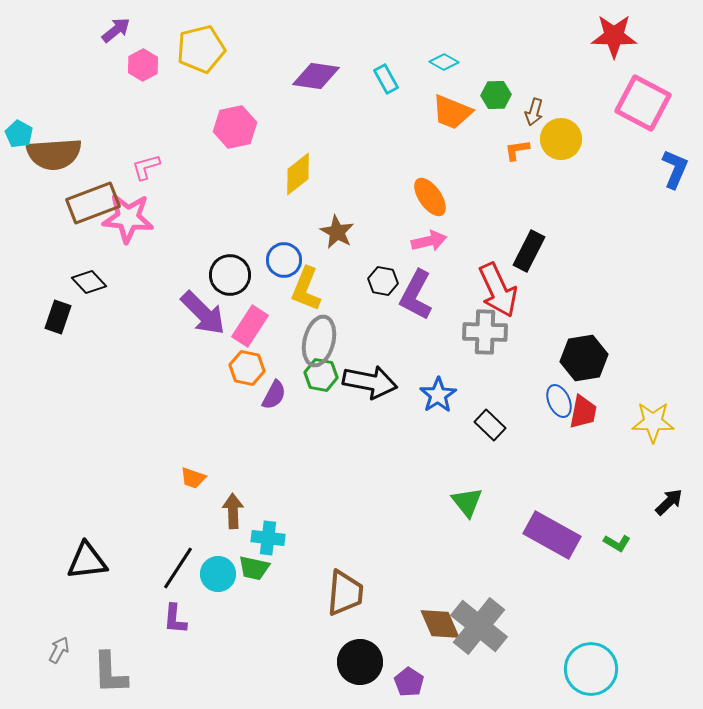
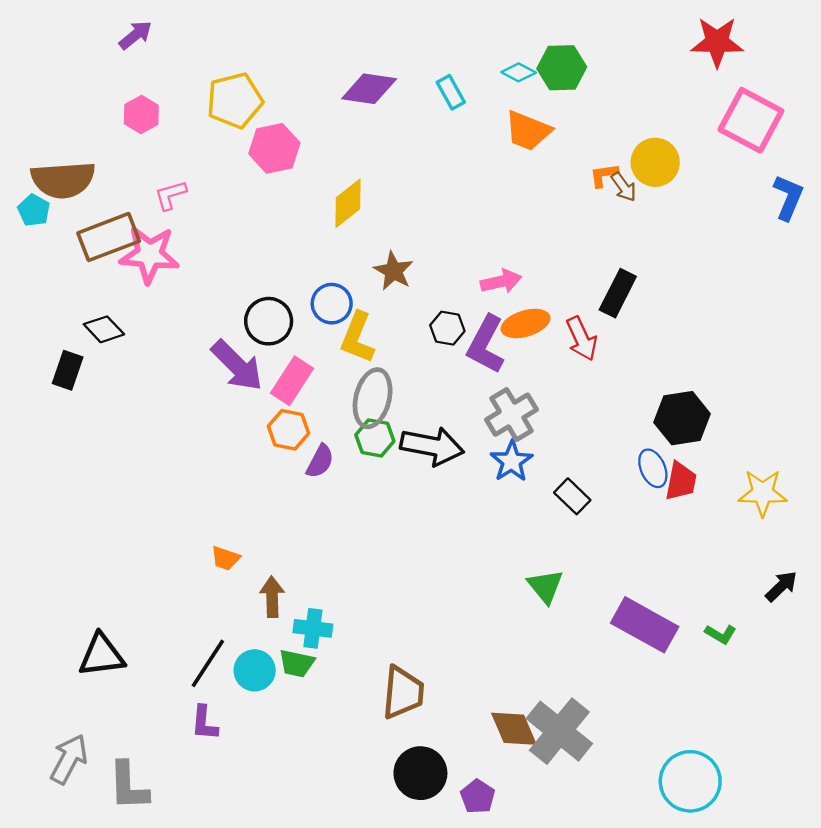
yellow pentagon: (201, 49) -> (235, 100), moved
pink hexagon: (143, 65) -> (141, 114), moved
green hexagon: (496, 95) -> (562, 68), moved, size x1.4
brown arrow: (534, 112) -> (624, 187), moved, turned -52
cyan pentagon: (19, 134) -> (34, 210), moved
orange ellipse: (430, 197) -> (526, 323), moved, turned -72
red arrow: (498, 290) -> (582, 339), size x0.7
gray cross: (485, 332) -> (512, 415), moved, turned -33
gray arrow: (59, 650) -> (69, 759), size x1.6

